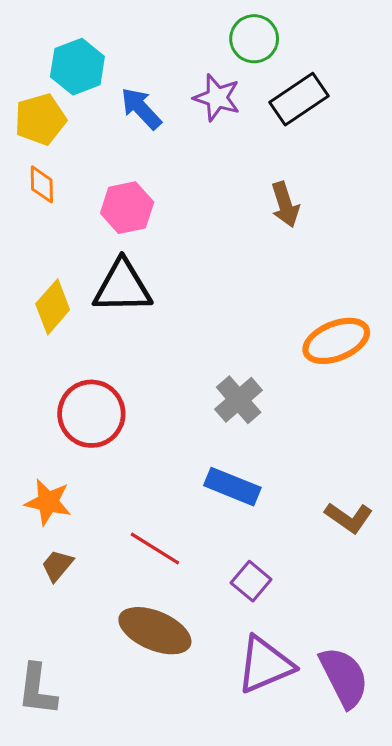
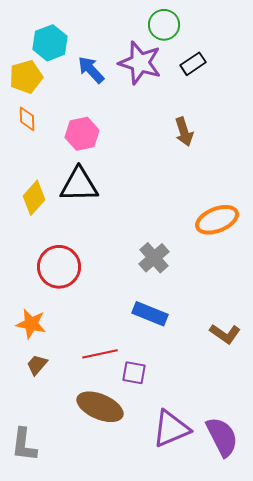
purple star: (217, 98) -> (140, 63), size x1.4
black rectangle: (299, 99) -> (193, 64), size x0.7
red line: (155, 549) -> (100, 354), turned -44
purple square: (251, 581) -> (134, 373), moved, turned -30

